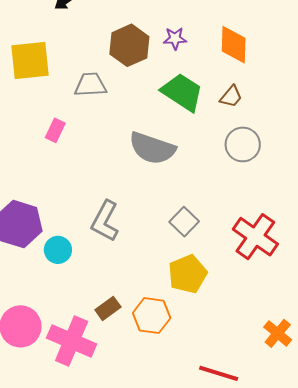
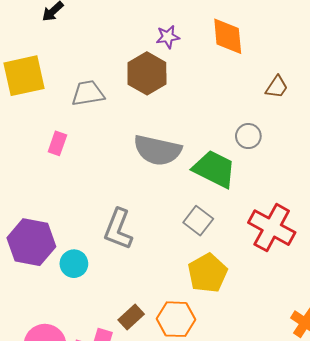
brown hexagon: (129, 45) -> (147, 73), moved
green trapezoid: (182, 92) -> (214, 169), moved
brown trapezoid: (231, 97) -> (277, 87), moved
gray circle: (243, 144) -> (248, 136), size x0.7

